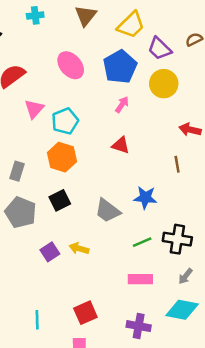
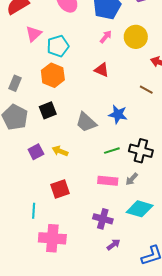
yellow circle: (164, 84) -> (136, 37), moved
brown line: (177, 164) -> (146, 90), turned -56
gray arrow: (185, 276) -> (132, 179), moved
red square: (85, 313) -> (60, 189), moved
cyan line: (37, 320) -> (34, 211), moved

